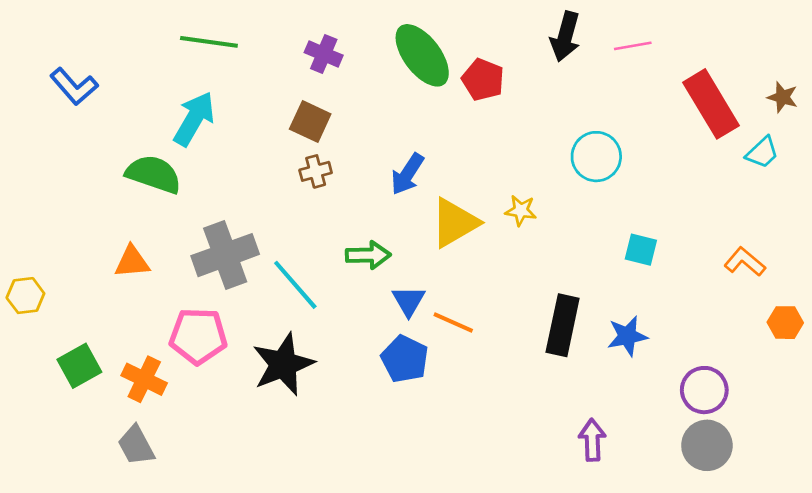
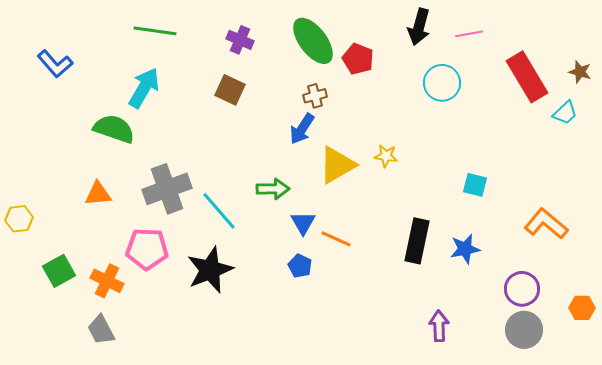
cyan circle: (596, 157) -> (442, 83), moved
brown cross: (316, 171) -> (315, 96), moved
orange L-shape: (745, 262) -> (546, 224), moved, size x1.4
orange hexagon: (785, 323) -> (582, 308), moved
blue pentagon: (405, 359) -> (300, 266), size x0.7

